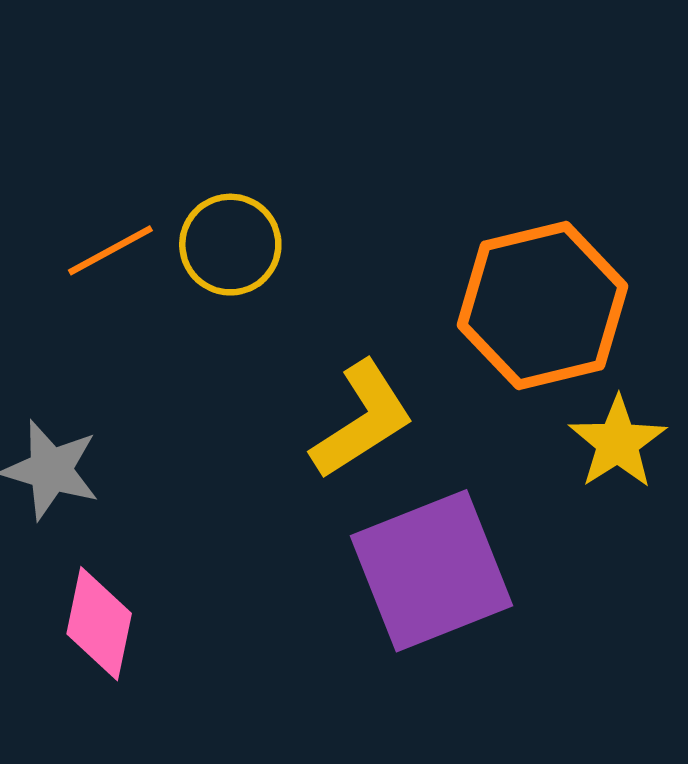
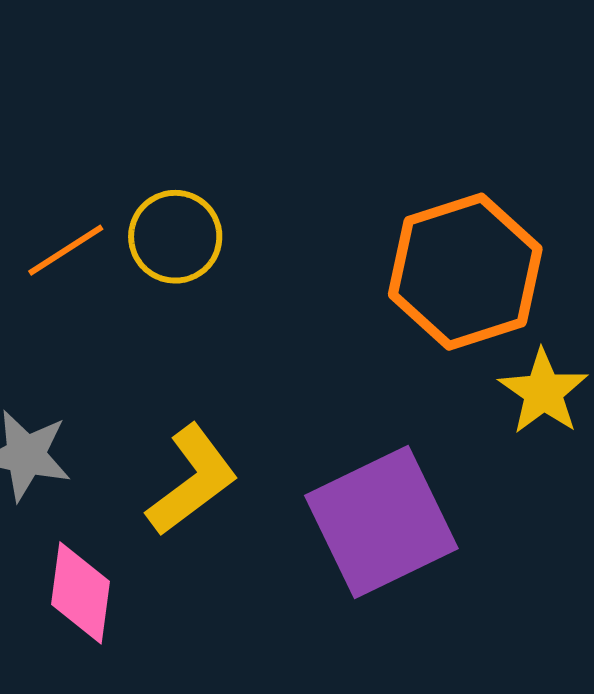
yellow L-shape: (362, 420) -> (192, 480), moved

